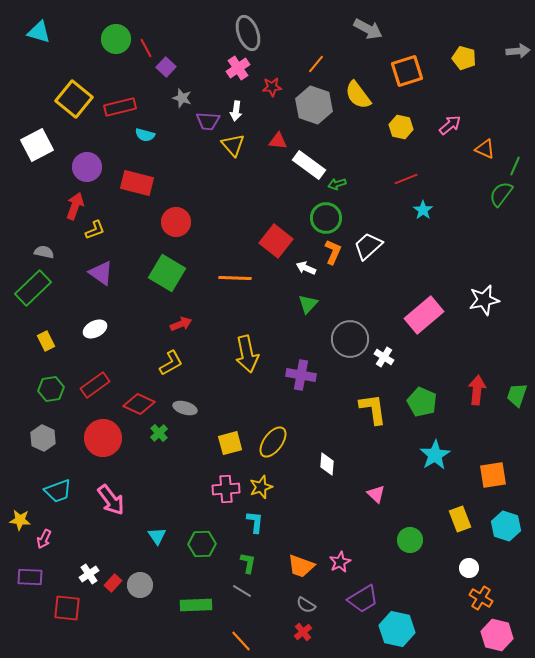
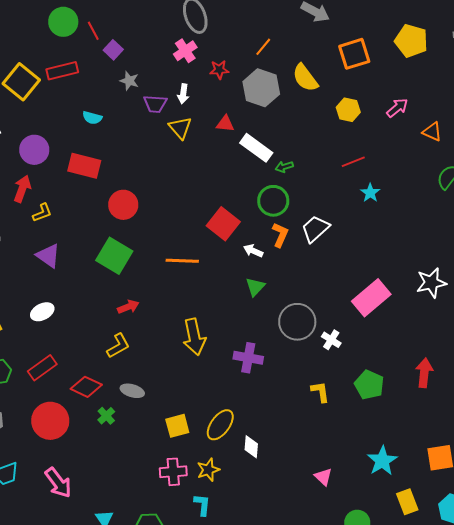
yellow pentagon: (464, 58) -> (411, 41), size x1.4
red rectangle: (120, 107) -> (62, 71), moved
yellow L-shape: (373, 409) -> (320, 392), size x0.7
cyan star: (435, 455) -> (382, 461), moved
white diamond: (327, 464) -> (251, 447), moved

